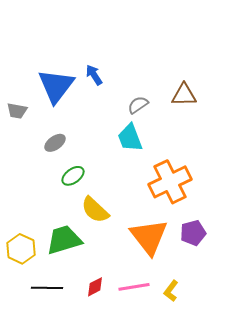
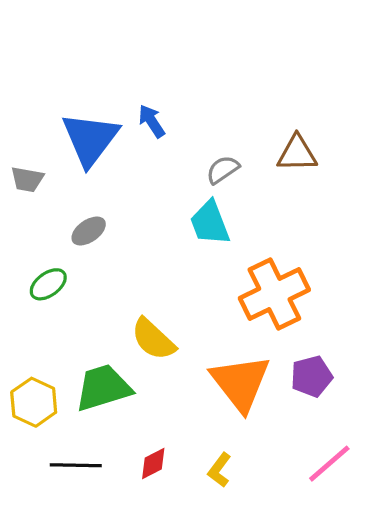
green ellipse: (73, 176) -> (48, 284), moved
pink line: (134, 287) -> (329, 464), moved, turned -32
yellow L-shape: (171, 291) -> (219, 470), moved

